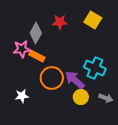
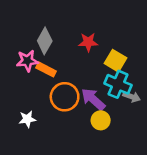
yellow square: (93, 20) -> (116, 61), moved
red star: (60, 22) -> (88, 42), moved
gray arrow: (106, 98) -> (132, 97), moved

